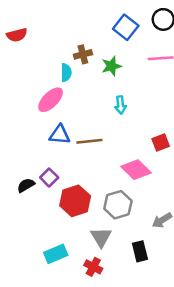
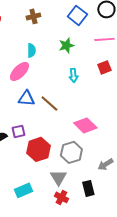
brown cross: (83, 54) -> (33, 16), moved
brown line: (89, 141) -> (49, 103), turned 48
red square: (161, 142) -> (104, 67), moved
purple square: (49, 177) -> (18, 131), turned 32
red cross: (93, 267) -> (61, 197), moved

